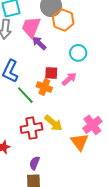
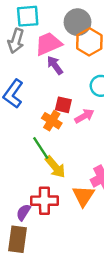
pink trapezoid: (31, 27) -> (48, 44), turned 35
green line: (25, 95) -> (41, 148), moved
red cross: (31, 128) -> (44, 201), moved

